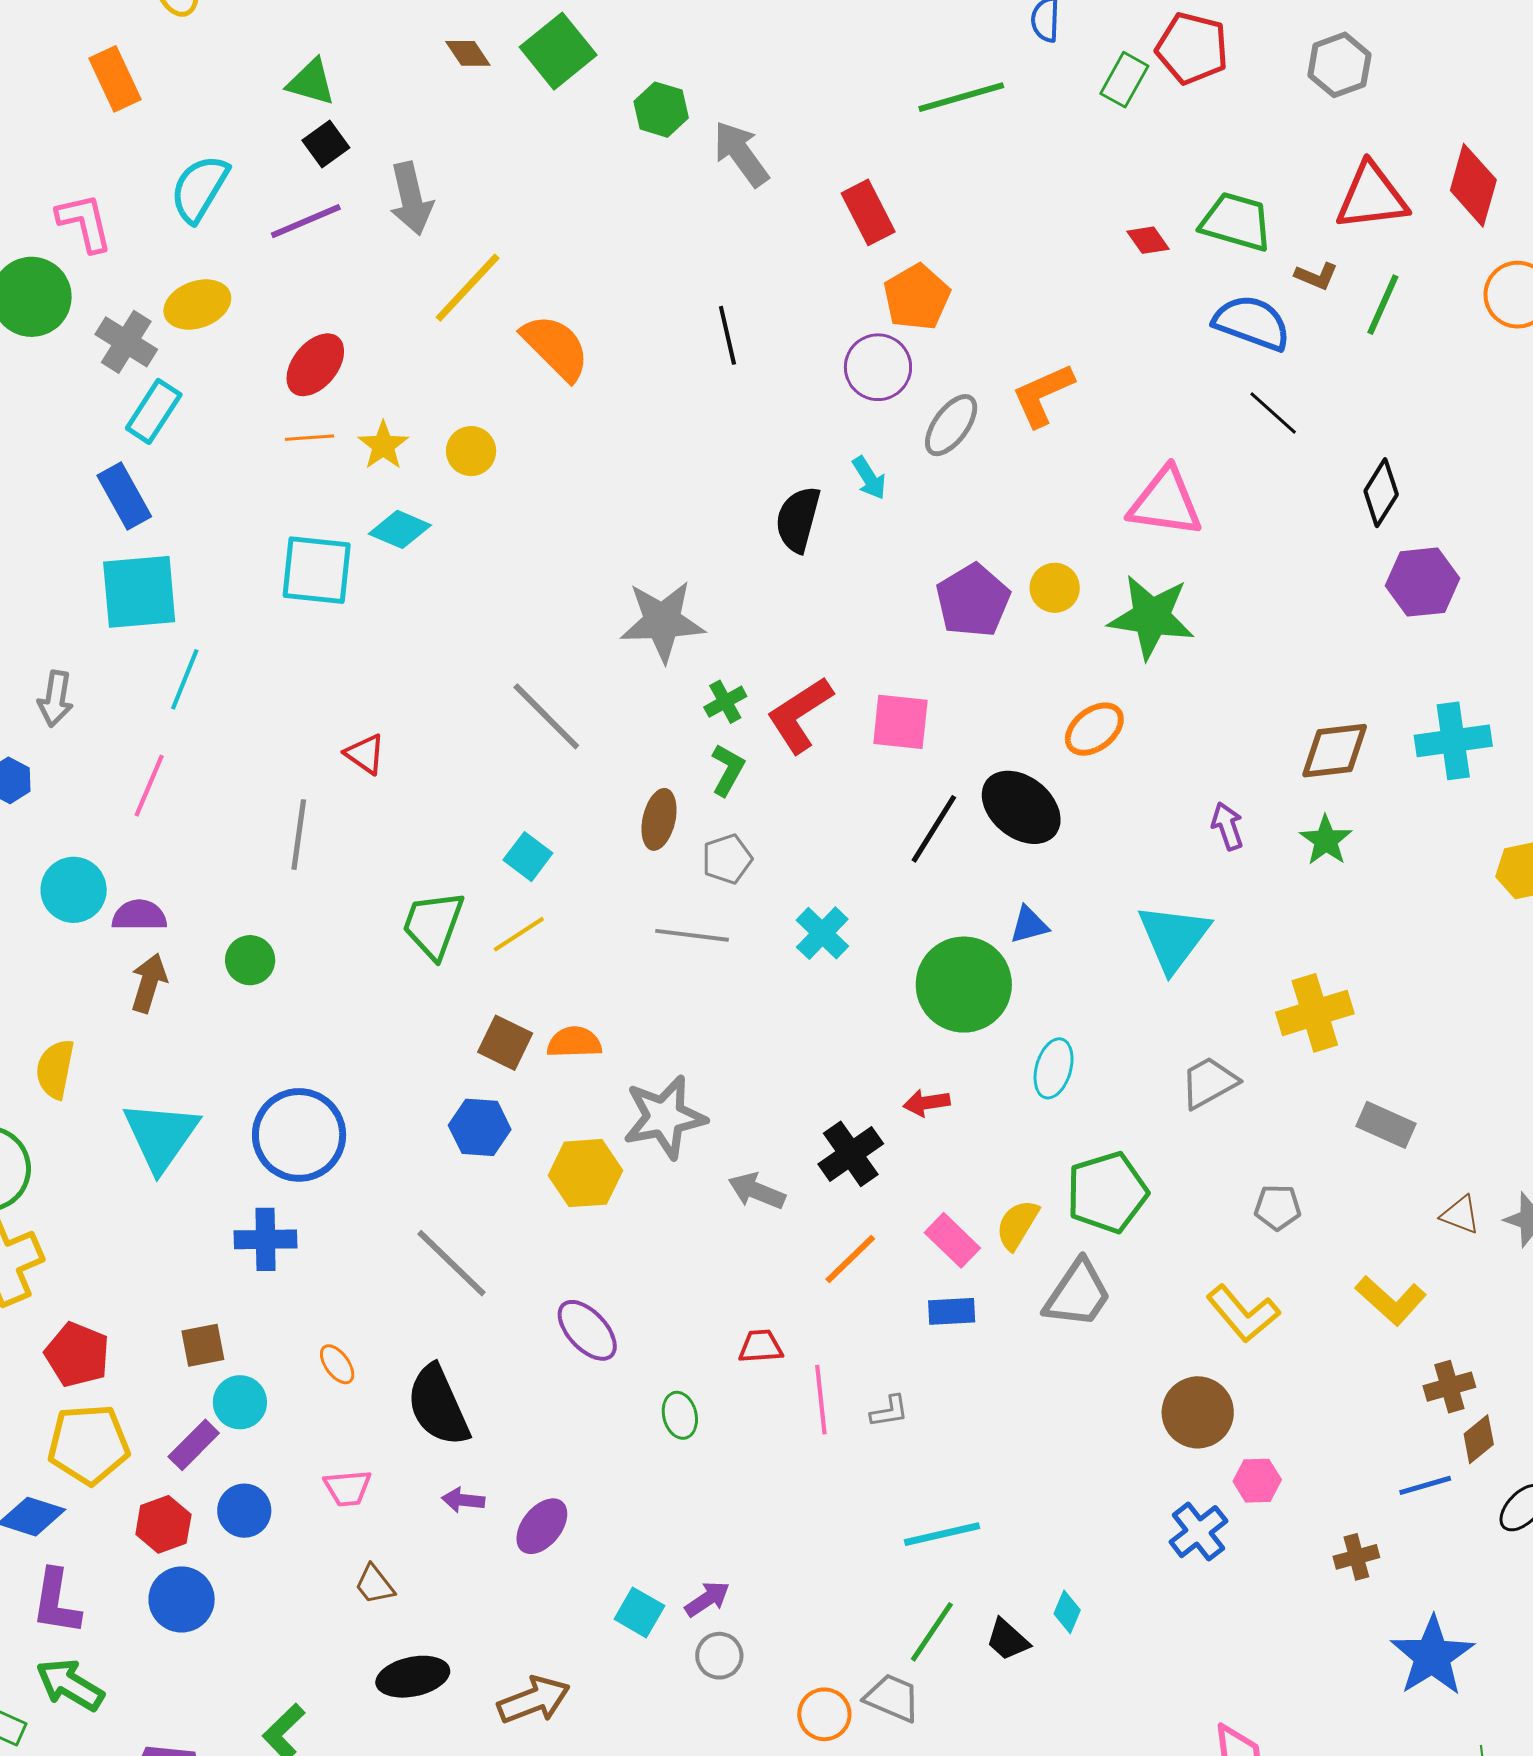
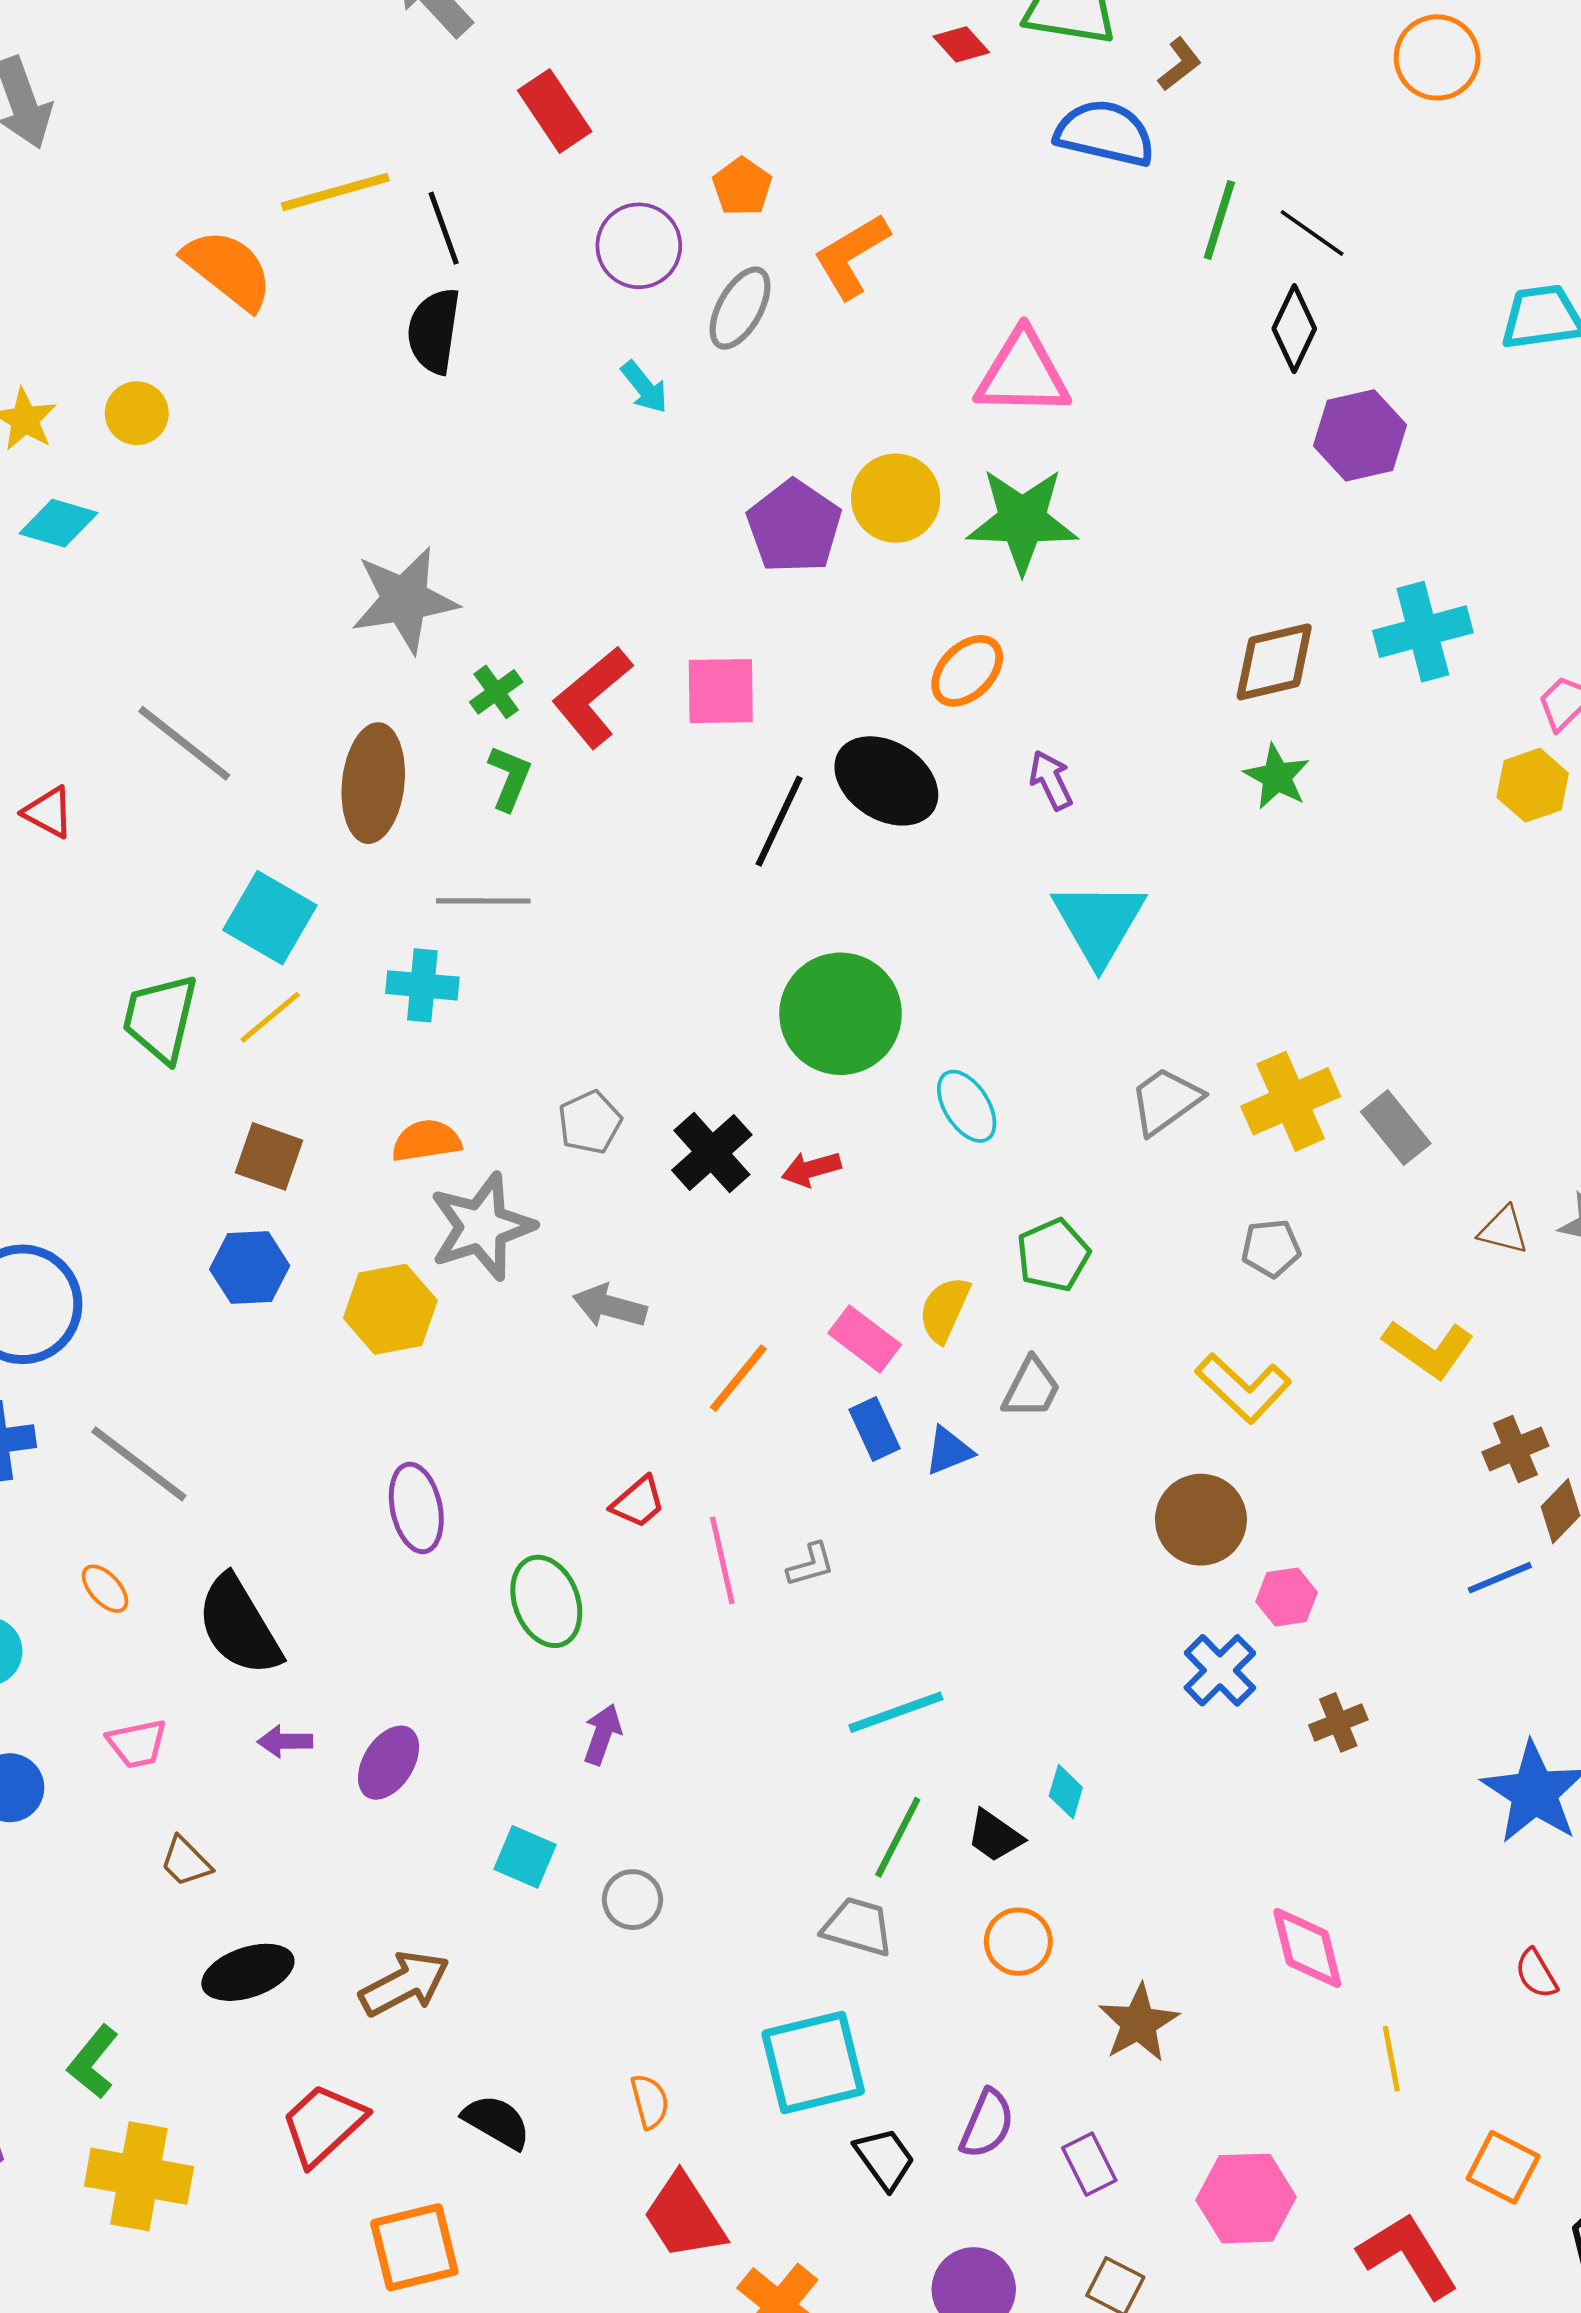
red rectangle: (868, 212) -> (555, 111), moved
brown L-shape: (1316, 276) -> (1180, 64), turned -54
yellow line: (468, 288) -> (335, 192), moved, turned 38
orange pentagon: (917, 297) -> (742, 187), moved, size x0.7
green line: (1383, 305) -> (1219, 220), moved
black line: (1273, 413) -> (1312, 233), moved
black semicircle: (798, 519) -> (434, 331), moved
yellow circle: (1055, 588) -> (896, 498), size x1.4
gray line: (546, 716) -> (184, 743), moved
brown ellipse: (659, 819) -> (373, 783), moved, size x1.5
purple arrow: (1227, 826) -> (1051, 780), moved
cyan square: (528, 857) -> (270, 918), size x1.5
gray pentagon: (727, 859) -> (590, 1122), moved
blue triangle: (1029, 925) -> (949, 1451), moved
cyan cross: (822, 933) -> (422, 985), moved, turned -32
gray line: (692, 935) -> (483, 901), moved
yellow cross: (1315, 1013) -> (1291, 1101), moved
orange semicircle: (574, 1042) -> (426, 1141), moved
cyan ellipse: (1054, 1068) -> (967, 1106), turned -42
gray rectangle: (1386, 1125) -> (1396, 1128), turned 34
black cross: (851, 1154) -> (712, 1153), moved
green pentagon: (1107, 1192) -> (1053, 1255), size x0.7
gray line: (452, 1263) -> (139, 1464), moved
gray trapezoid: (1078, 1294) -> (1031, 1388), size x0.7
blue rectangle: (952, 1311) -> (874, 1429), turned 75
purple ellipse: (587, 1330) -> (416, 1508), turned 38
red trapezoid: (761, 1346) -> (638, 1502), turned 150
green ellipse: (680, 1415) -> (546, 1601), size x1.5
brown cross: (1356, 1557) -> (1338, 1722), moved
purple arrow: (707, 1599) -> (602, 1734), moved, turned -30
orange circle: (824, 1714) -> (1018, 1942), moved

